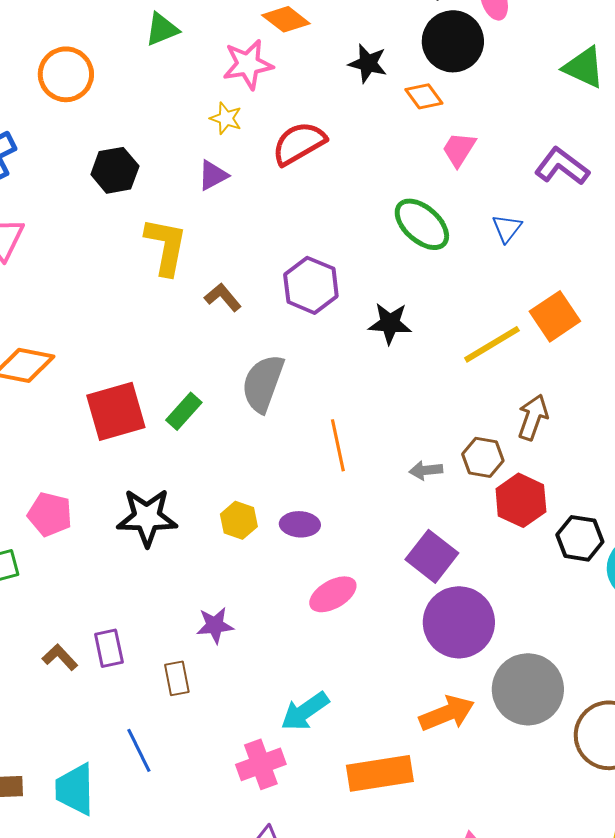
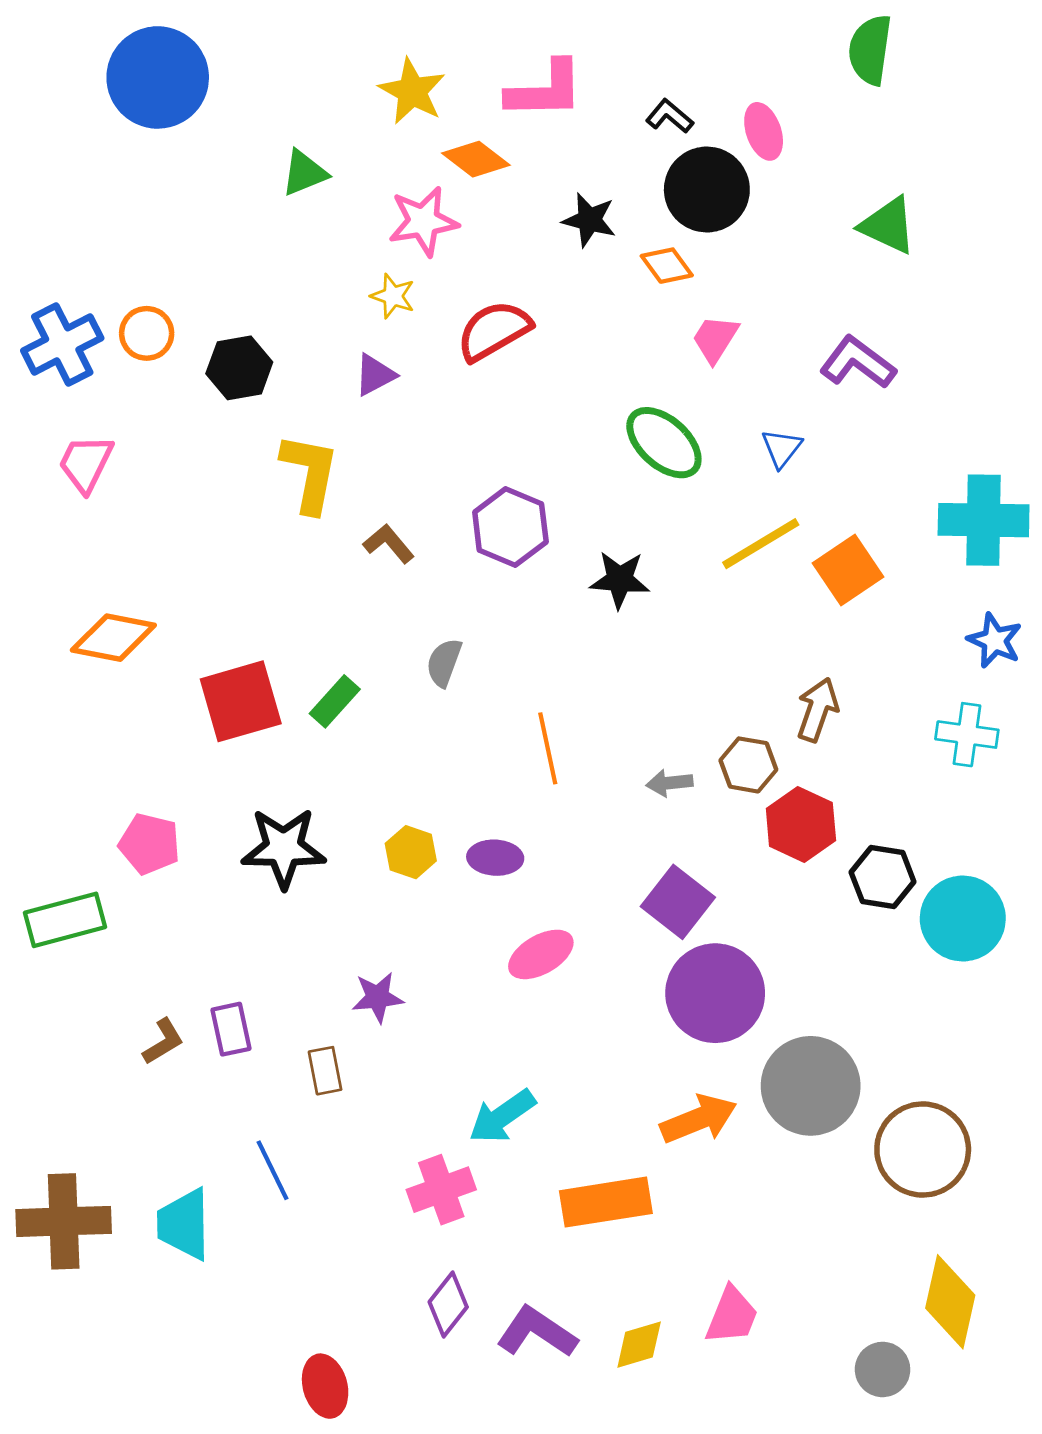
orange circle: (66, 74) -> (147, 333), moved, size x0.7
yellow line: (492, 344) -> (761, 544), moved
gray semicircle: (263, 383) -> (444, 663), size x0.6
brown L-shape: (60, 657) -> (163, 1042), turned 102

